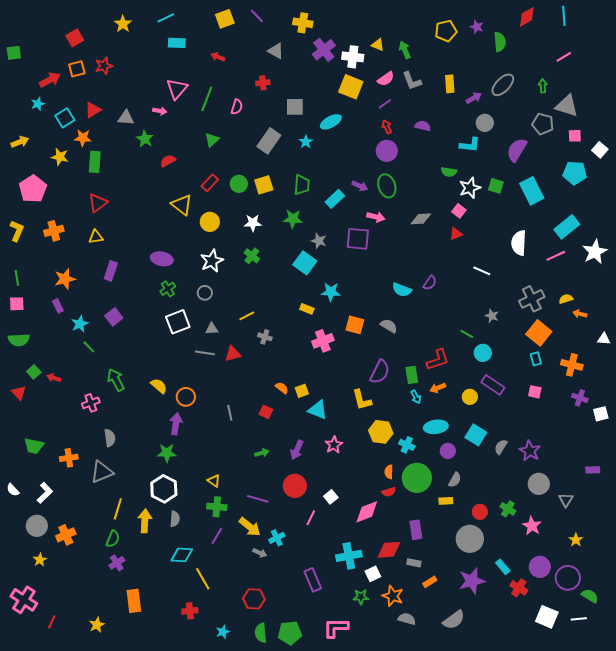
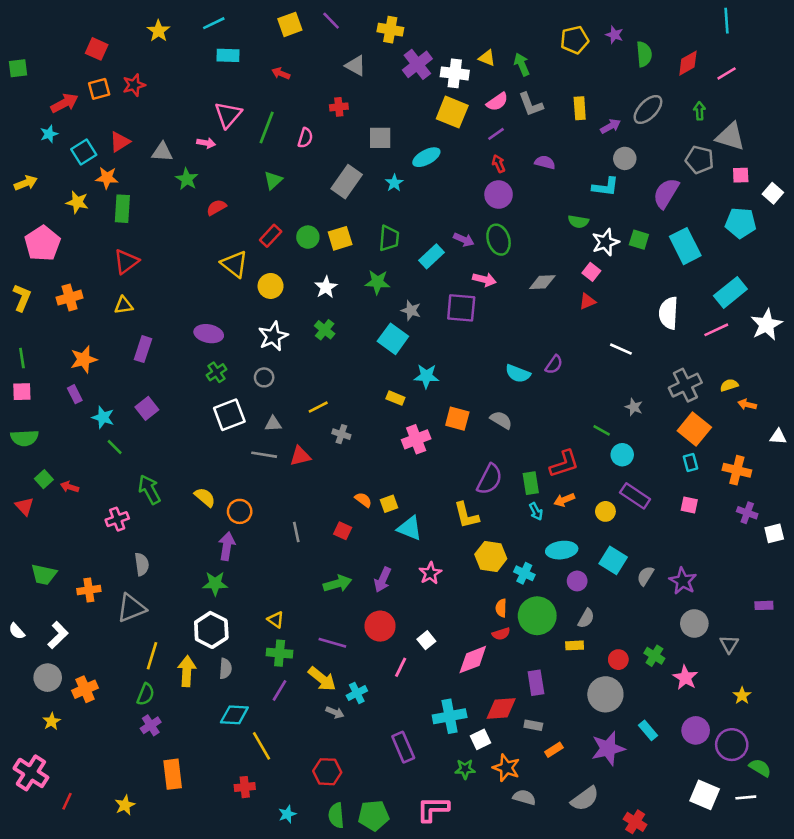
red diamond: (527, 17) -> (688, 63), moved
red square: (75, 38) -> (97, 49), turned -36
white star: (253, 223) -> (326, 287), turned -30
cyan star: (80, 324) -> (103, 417), turned -30
green arrow: (262, 453) -> (338, 584), size x1.5
red cross: (519, 588) -> (635, 822), moved

